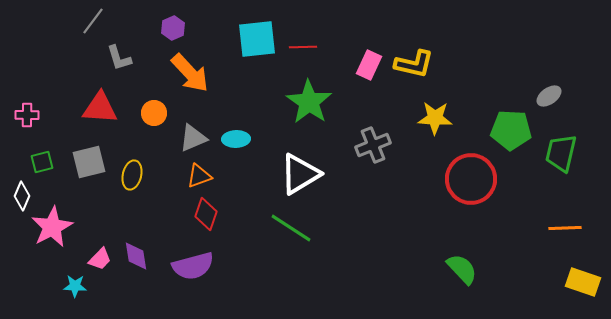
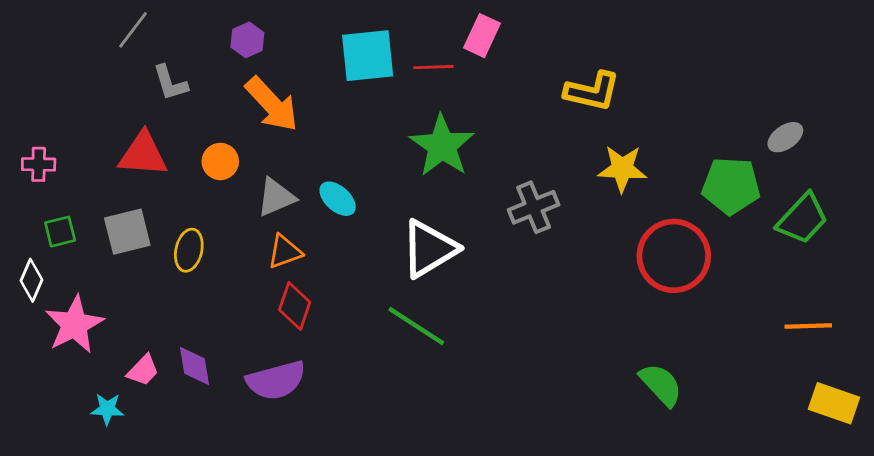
pink rectangle: (369, 65) -> (482, 36), moved
cyan ellipse: (236, 139) -> (338, 199), turned 44
green trapezoid: (561, 153) -> (803, 219), turned -150

